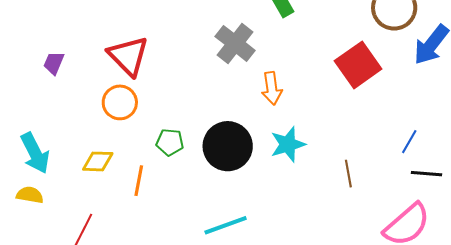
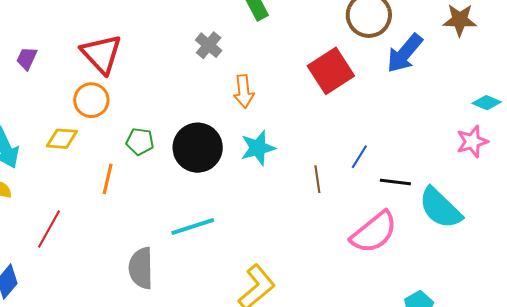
gray cross: (235, 43) -> (209, 45), size x0.7
blue line: (409, 142) -> (359, 157), moved
yellow diamond: (98, 161) -> (62, 139), moved

